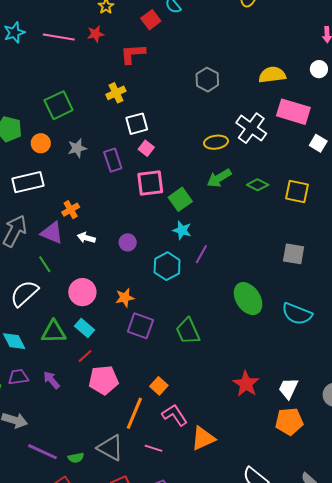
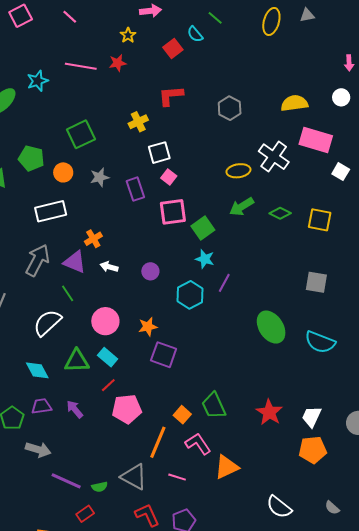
cyan star: (14, 33) -> (38, 81), moved
red L-shape: (133, 54) -> (171, 96), moved
green trapezoid: (188, 331) -> (214, 406), moved

